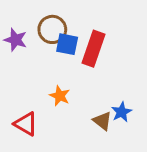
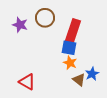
blue square: (67, 44) -> (69, 48), moved
orange star: (60, 96) -> (70, 63), moved

